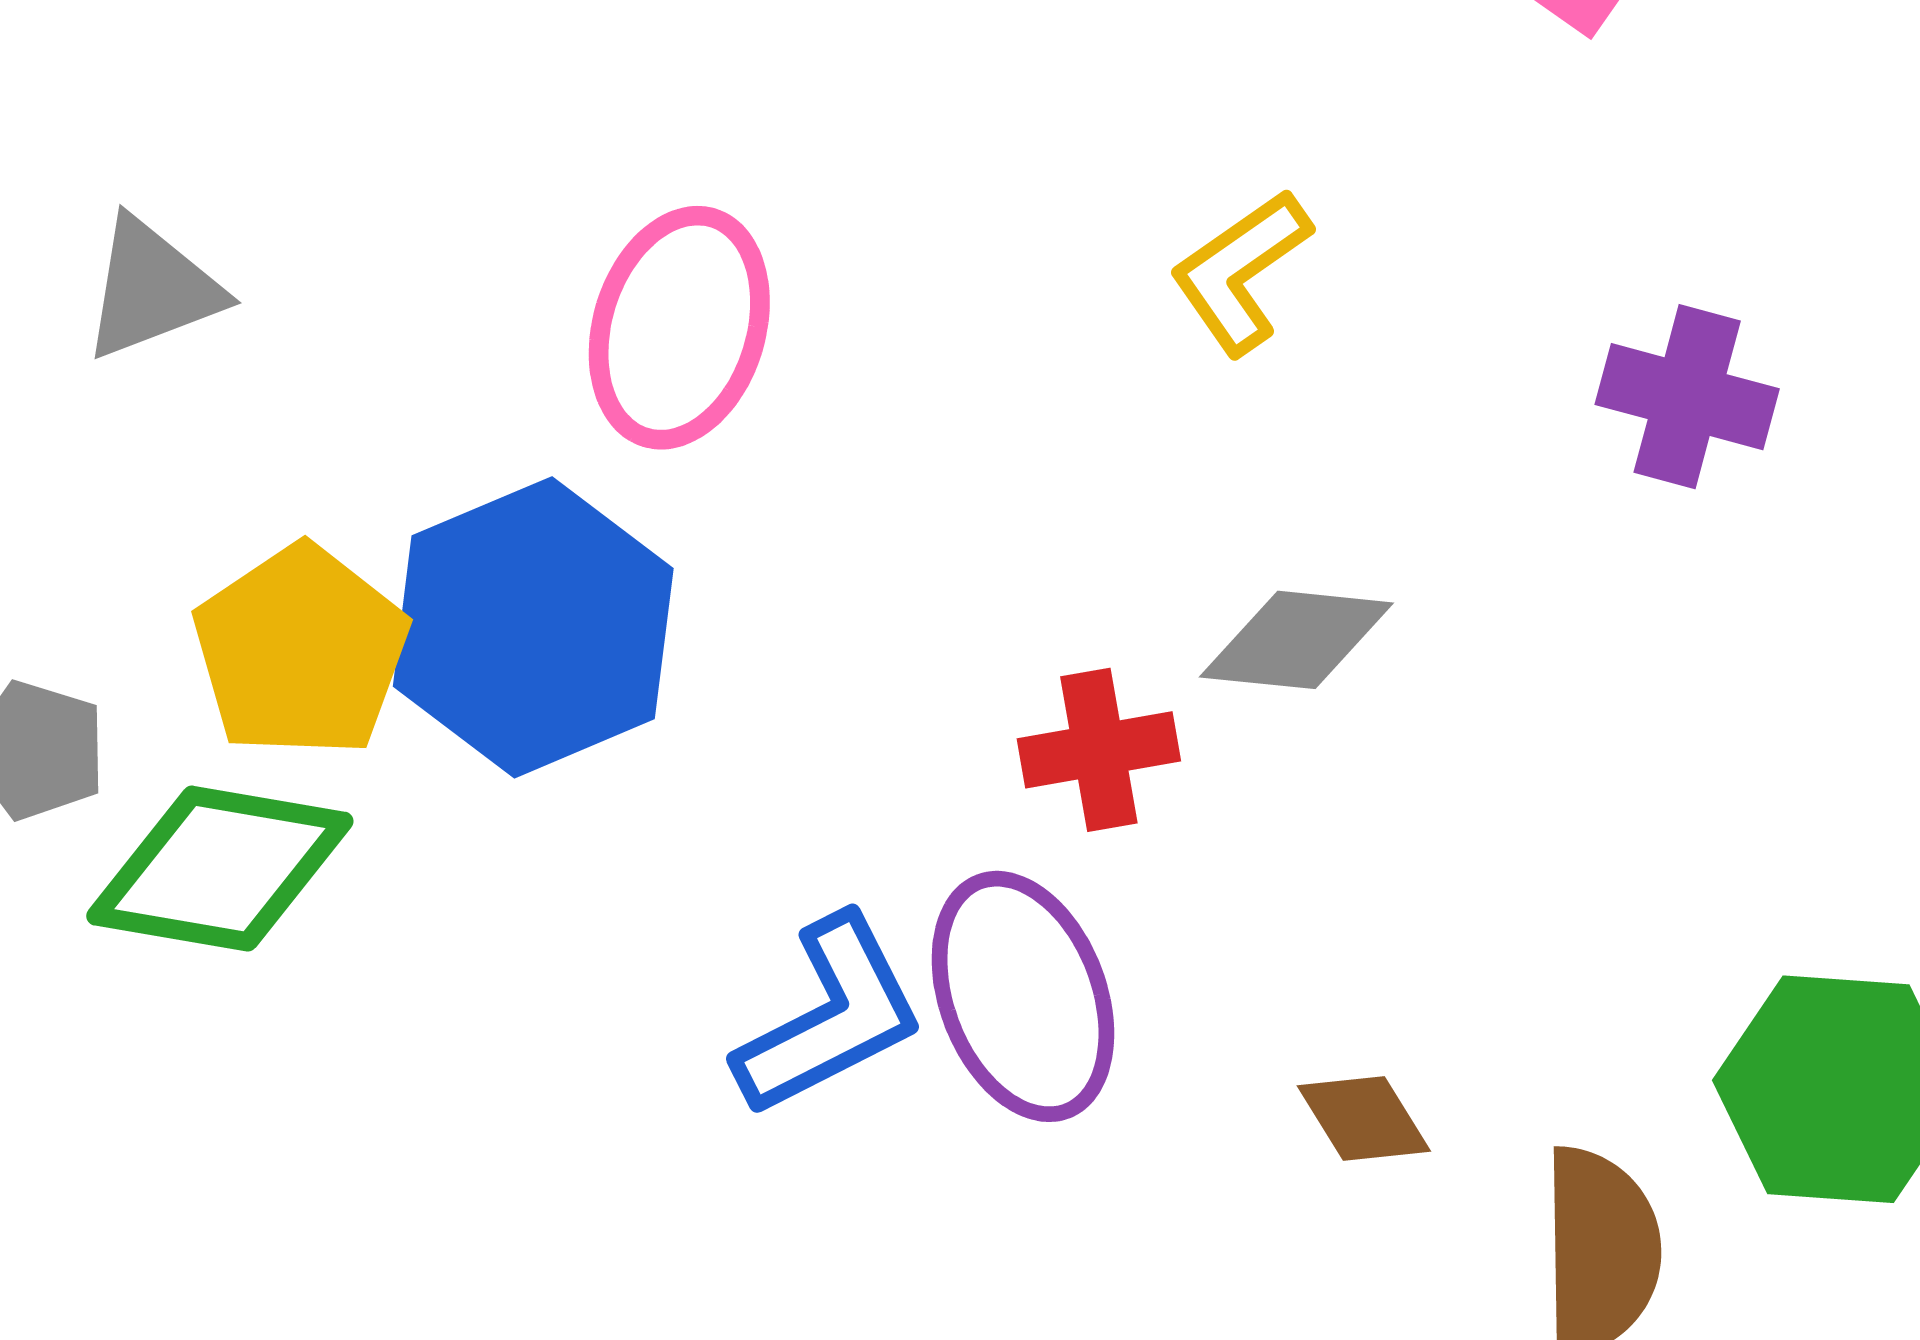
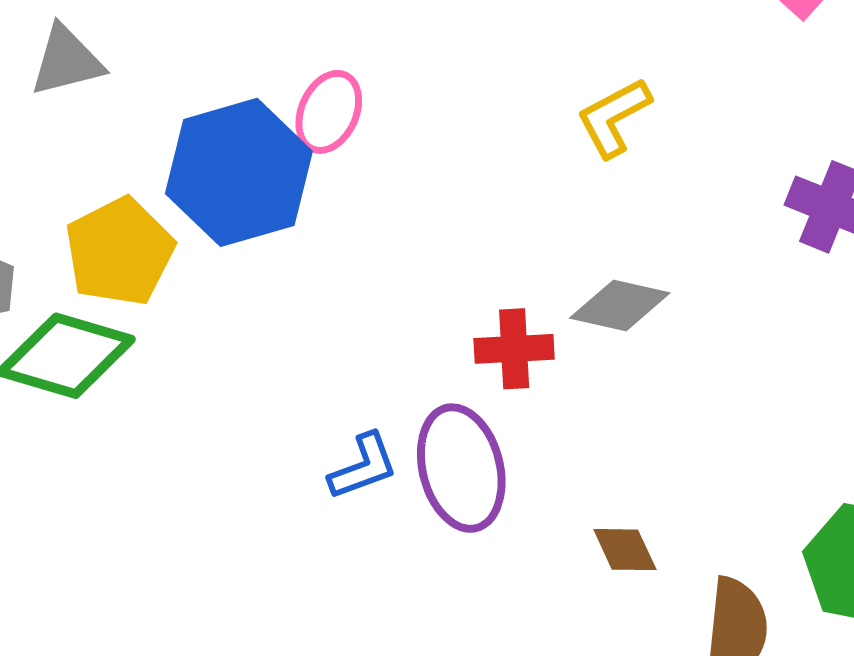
pink ellipse: (679, 328) -> (329, 112), size x0.7
blue hexagon: (533, 627) -> (239, 172), moved
blue L-shape: (830, 1016) -> (363, 466), size x0.7

